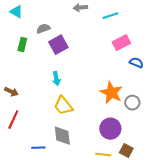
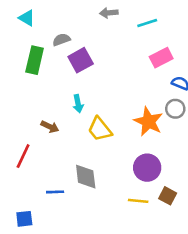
green rectangle: (22, 45) -> (35, 60), size x1.5
brown arrow: (11, 92) -> (50, 127), moved
gray circle: (132, 103) -> (175, 109), moved
yellow trapezoid: (63, 106) -> (100, 129), moved

